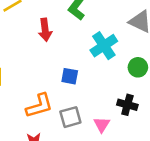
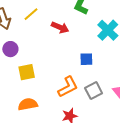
red arrow: (45, 30) -> (60, 27), turned -48

